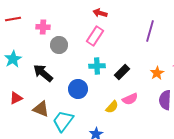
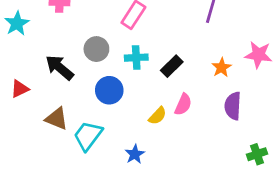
gray circle: (59, 45) -> (96, 49), moved
cyan star: (13, 59) -> (17, 23), moved
red triangle: (16, 98) -> (20, 89), moved
pink semicircle: (130, 99) -> (183, 104), turned -42

